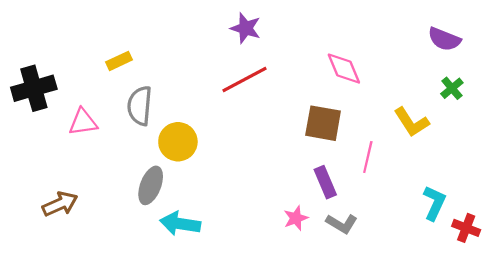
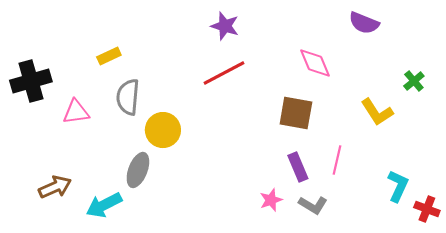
purple semicircle: (444, 39) -> (364, 23), moved
pink line: (368, 157) -> (337, 160), moved
cyan arrow: (180, 224) -> (104, 205), moved, turned -36

